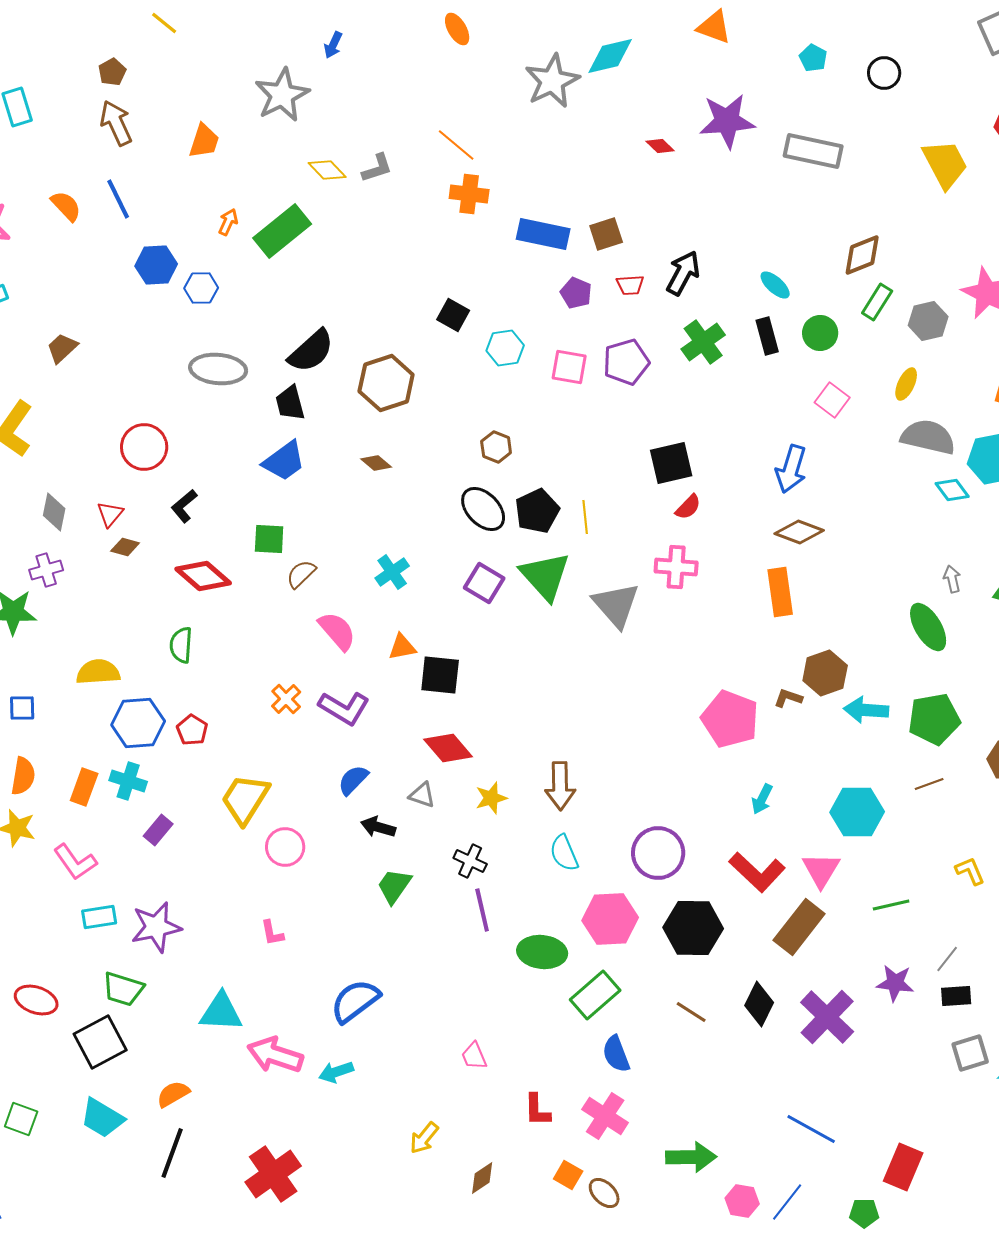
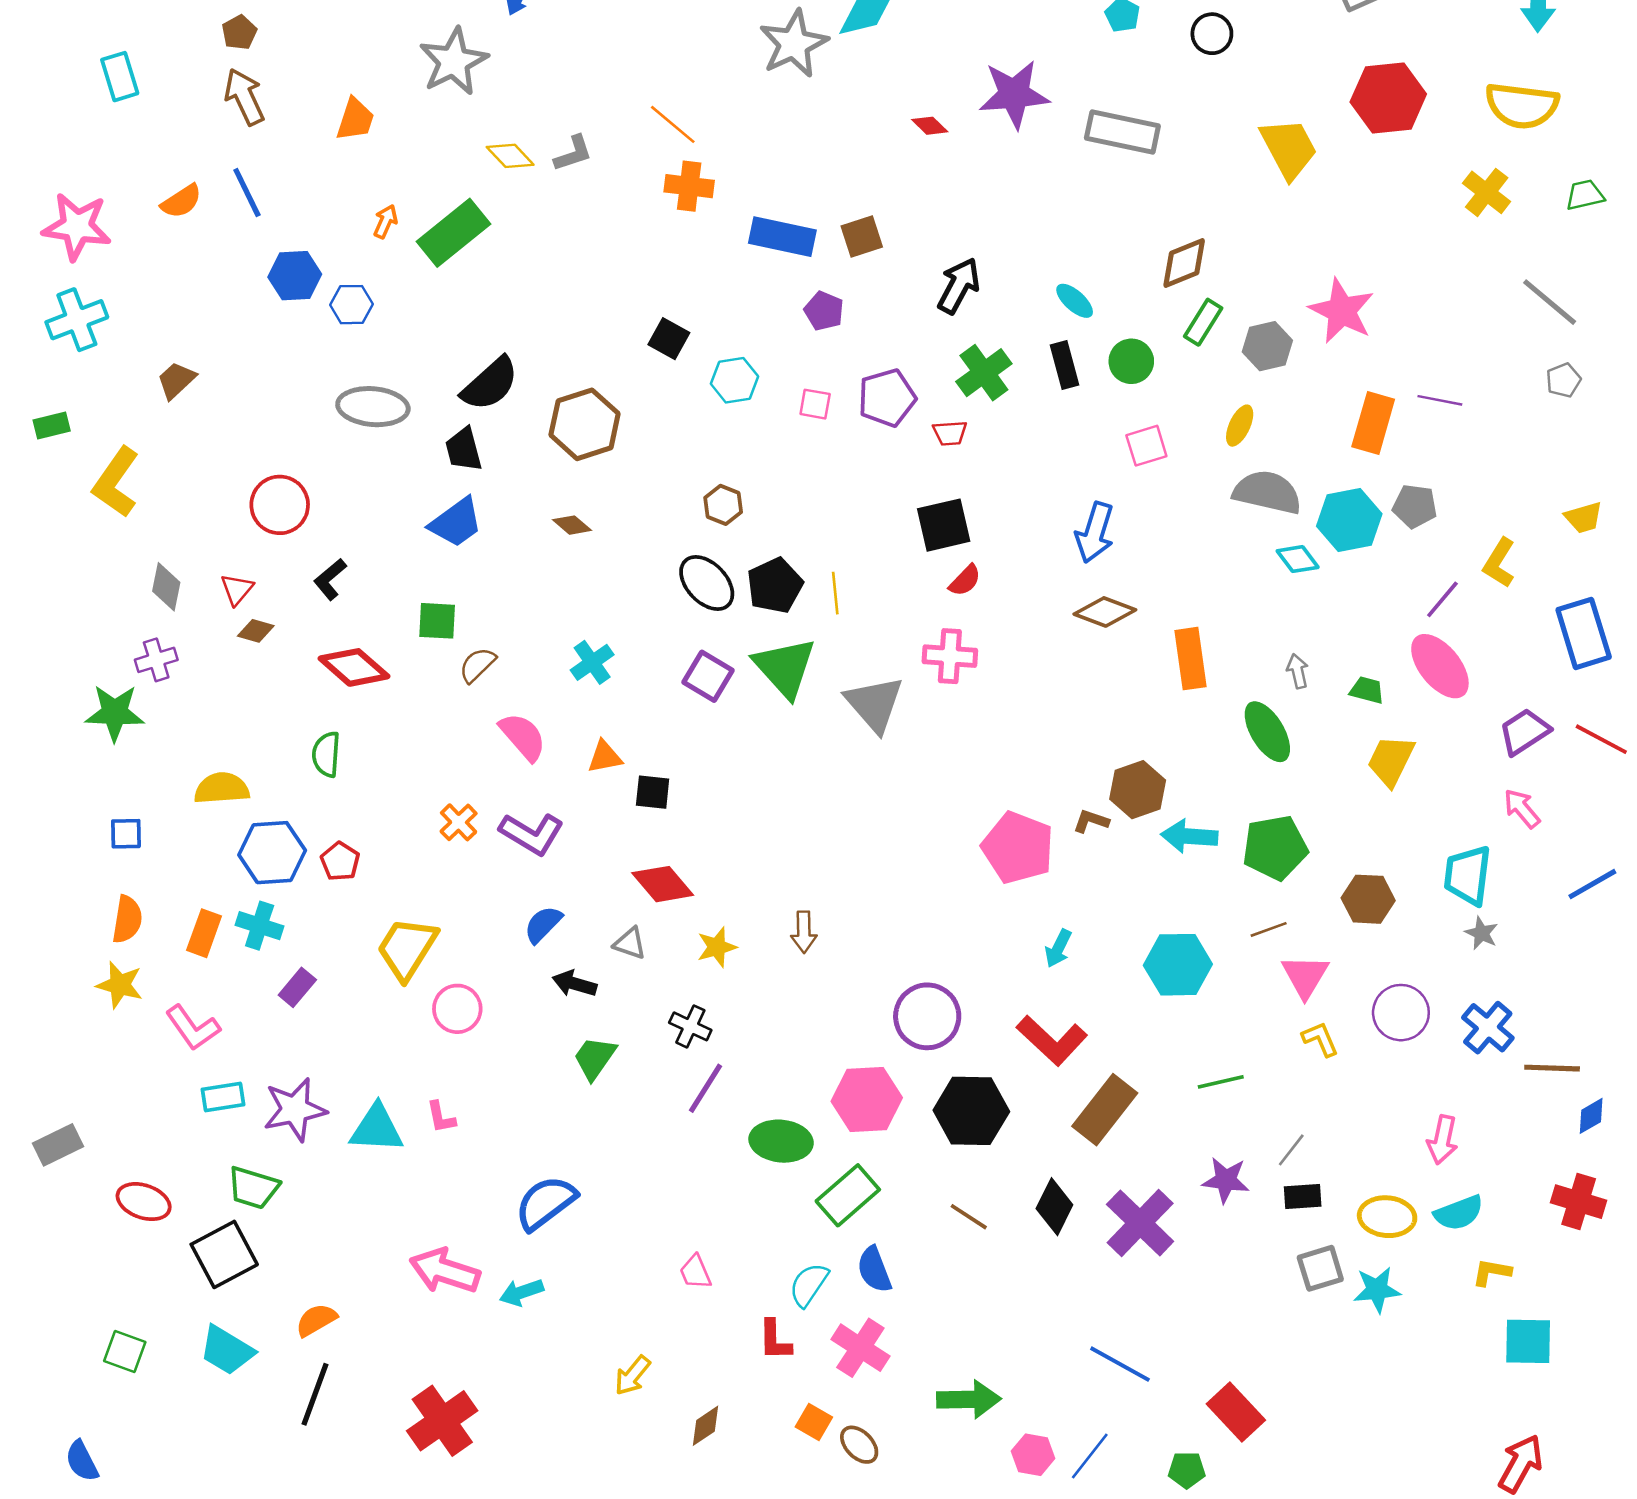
orange semicircle: (66, 206) -> (181, 201), turned 100
red trapezoid: (630, 285) -> (950, 433), moved
pink square: (569, 367) -> (815, 404), size x0.7
pink square: (832, 400) -> (1146, 446), turned 36
orange rectangle: (780, 592) -> (1191, 659), moved
black square: (440, 675) -> (653, 792), size x0.7
brown arrow: (560, 786) -> (804, 932), size x0.7
cyan semicircle: (564, 853) -> (809, 1285), moved, turned 57
pink triangle: (821, 870) -> (1305, 976), moved
purple line: (482, 910) -> (705, 1088), turned 45
cyan triangle: (221, 1012) -> (377, 1128), moved
red rectangle: (903, 1167) -> (1236, 1412), turned -66

